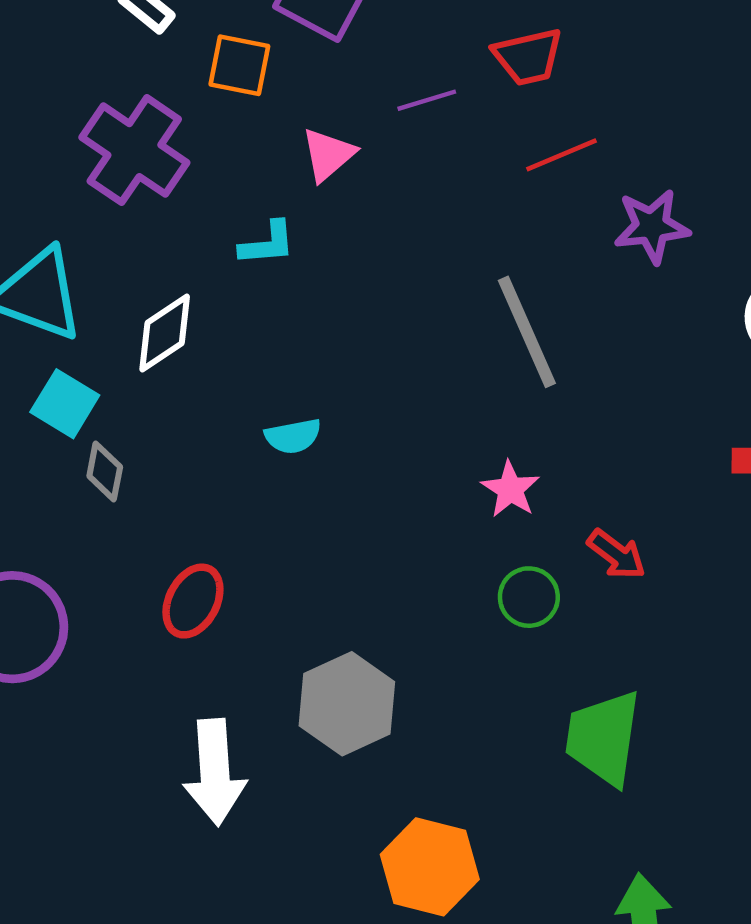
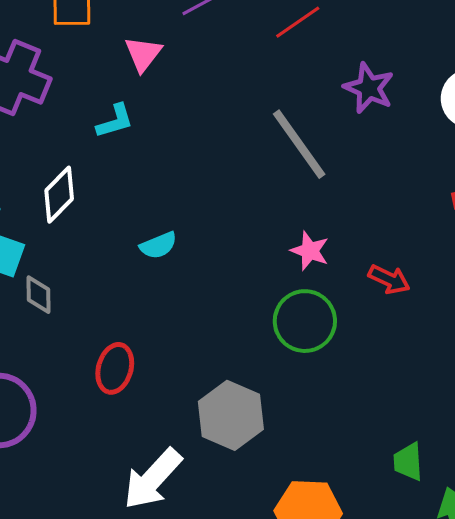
purple star: (652, 226) -> (369, 88), moved, turned -30
green circle: (529, 597) -> (305, 321), moved, size x1.5
green trapezoid: (603, 738) -> (408, 462), moved, size x0.6
white arrow: (215, 772) -> (153, 479), turned 58

